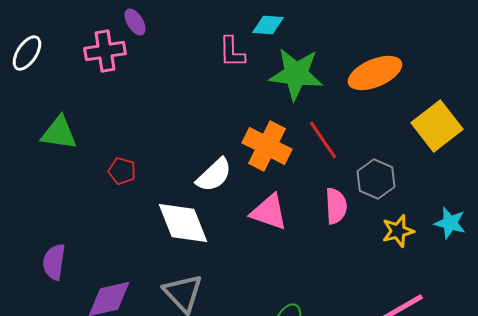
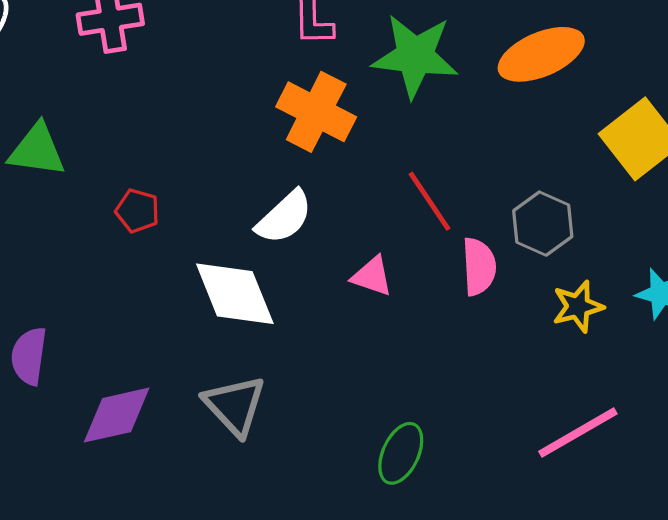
red line: (323, 140) -> (429, 201), moved
orange cross: (267, 146) -> (316, 112), moved
pink triangle: (269, 212) -> (372, 276), size x0.7

